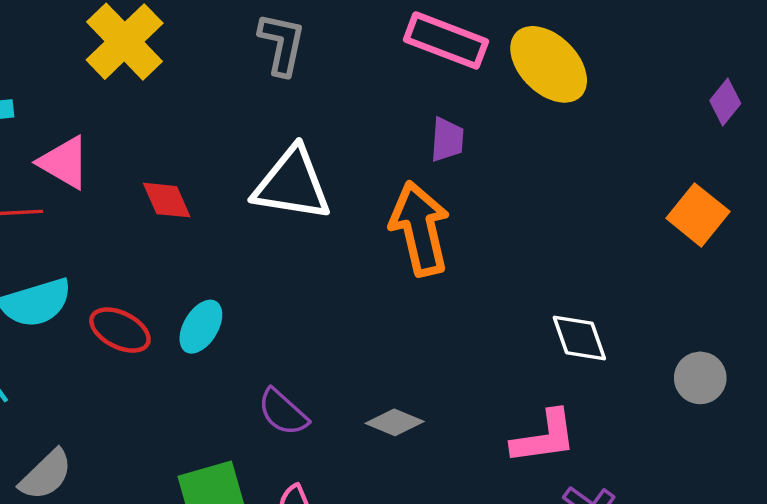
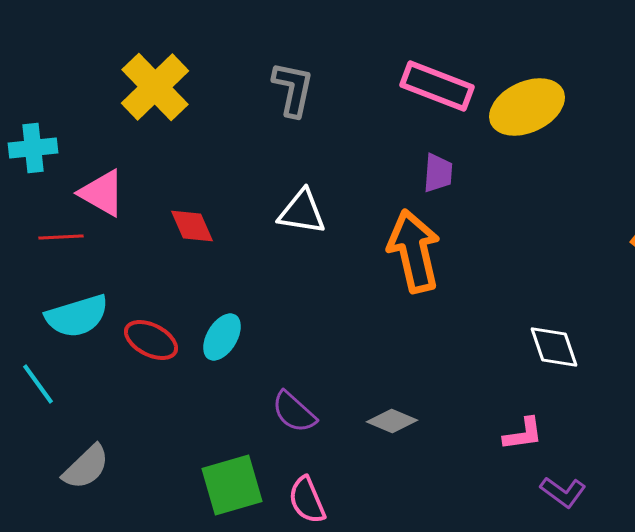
yellow ellipse: (549, 64) -> (527, 107), turned -70
white triangle: (292, 184) -> (302, 212), size x0.7
pink L-shape: (544, 437) -> (523, 434), size x0.7

